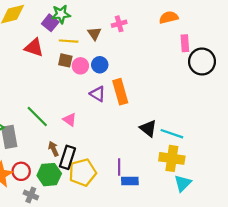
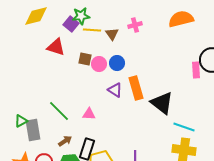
orange semicircle: (169, 17) -> (181, 19), size x1.4
yellow line: (69, 41) -> (92, 30), moved
pink rectangle: (185, 43) -> (196, 70), moved
pink triangle: (70, 120) -> (89, 114), turned -32
black triangle: (148, 128) -> (162, 103), moved, size x1.4
brown arrow: (53, 149) -> (65, 141), moved, turned 80

